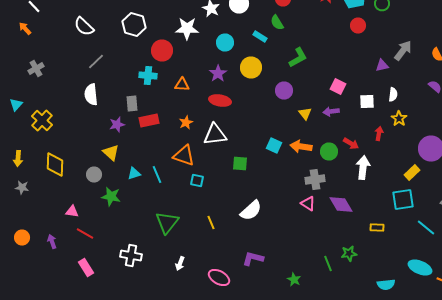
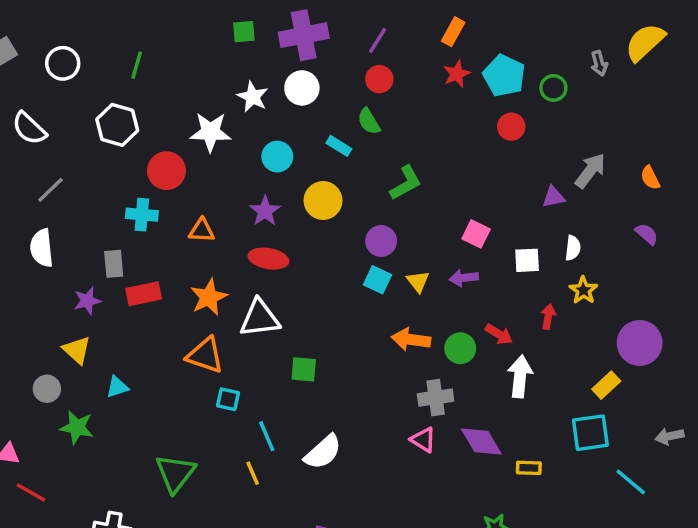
orange star: (186, 122) -> (209, 297), size x1.5
cyan square: (274, 146) -> (378, 280), moved
cyan line: (157, 174) -> (267, 436), moved
yellow rectangle: (377, 228) -> (529, 468), moved

